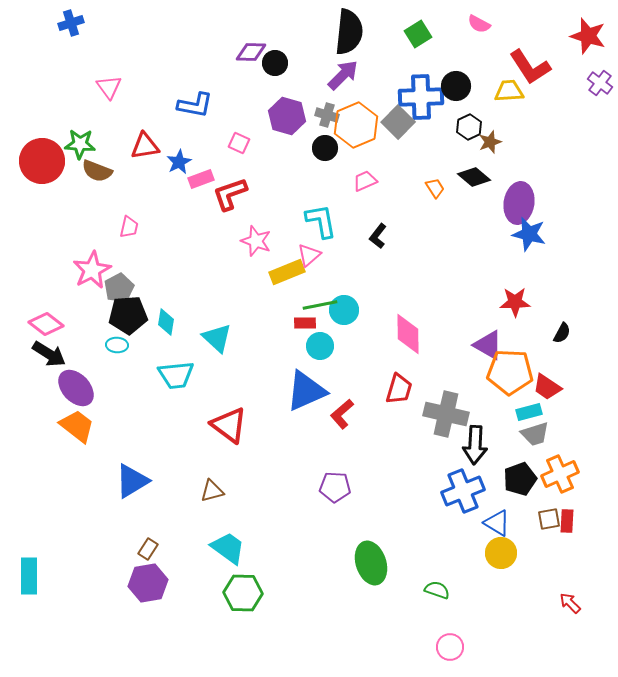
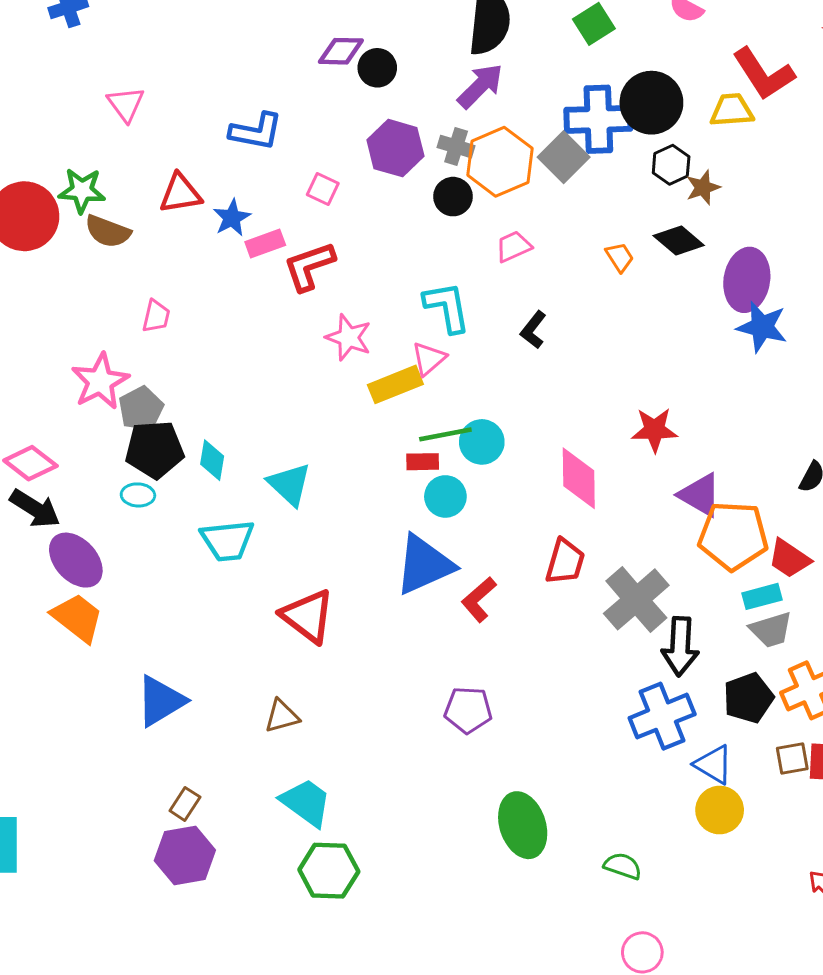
black circle: (456, 86) -> (651, 103), size x1.4
red star: (515, 302) -> (654, 430), moved
gray cross: (446, 414) -> (636, 599), turned 36

